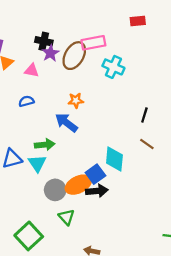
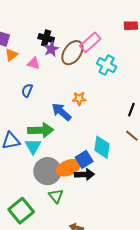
pink rectangle: (93, 43) -> (90, 42), turned -35
orange star: (76, 100) -> (79, 99), moved
blue semicircle: (26, 101) -> (27, 90), turned -56
green arrow: (45, 145) -> (41, 130), size x1.4
gray circle: (55, 190) -> (47, 171), size x1.4

